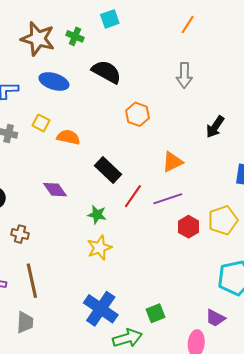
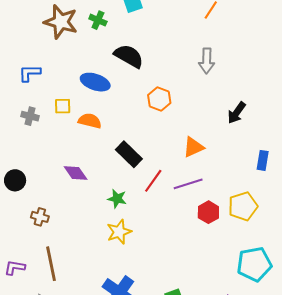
blue ellipse: (54, 81) -> (95, 82), moved
yellow square: (41, 123) -> (63, 106), turned -30

